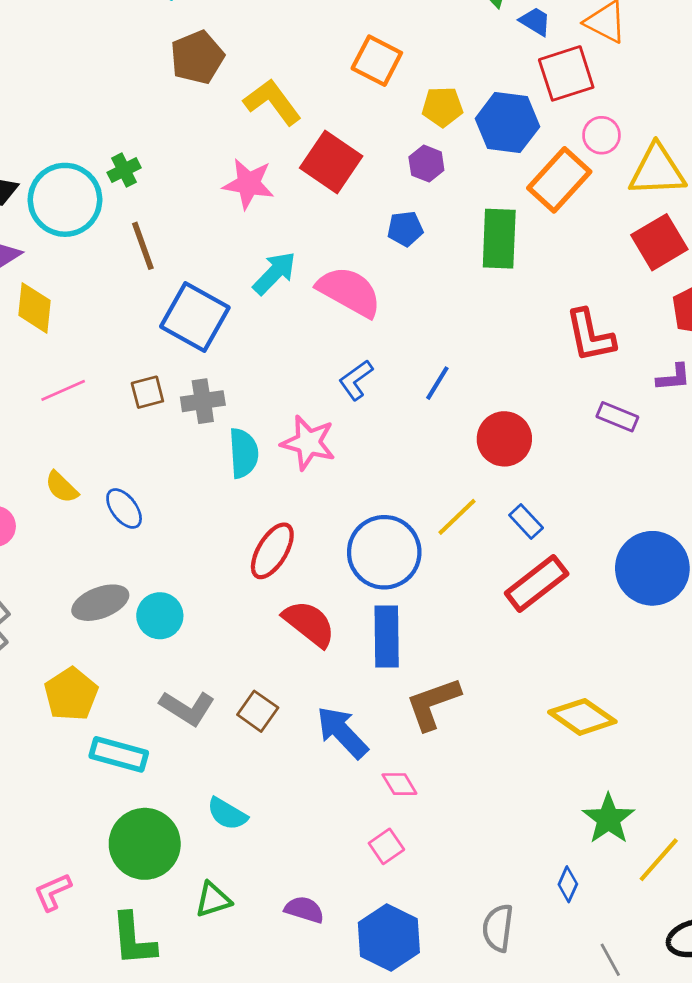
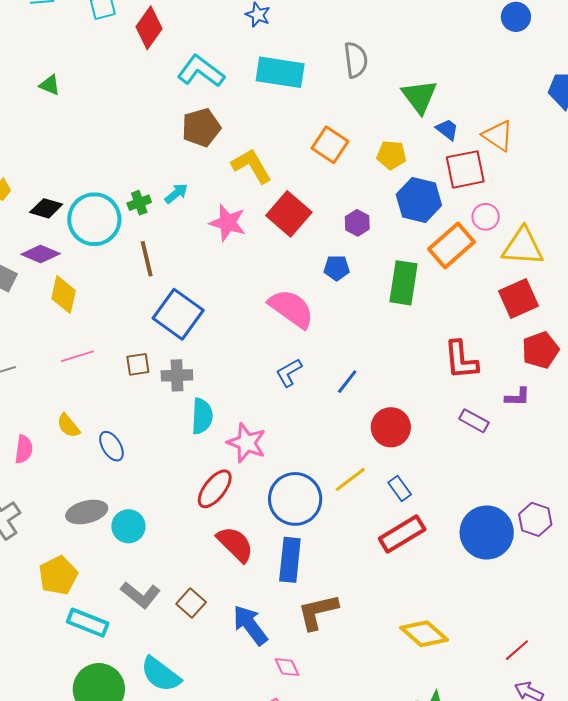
yellow pentagon: (442, 107) -> (391, 155), moved
cyan arrow: (274, 273) -> (176, 193), moved, size x0.7
pink star: (308, 443) -> (247, 443), moved
cyan semicircle: (227, 814) -> (161, 674), size x1.4

